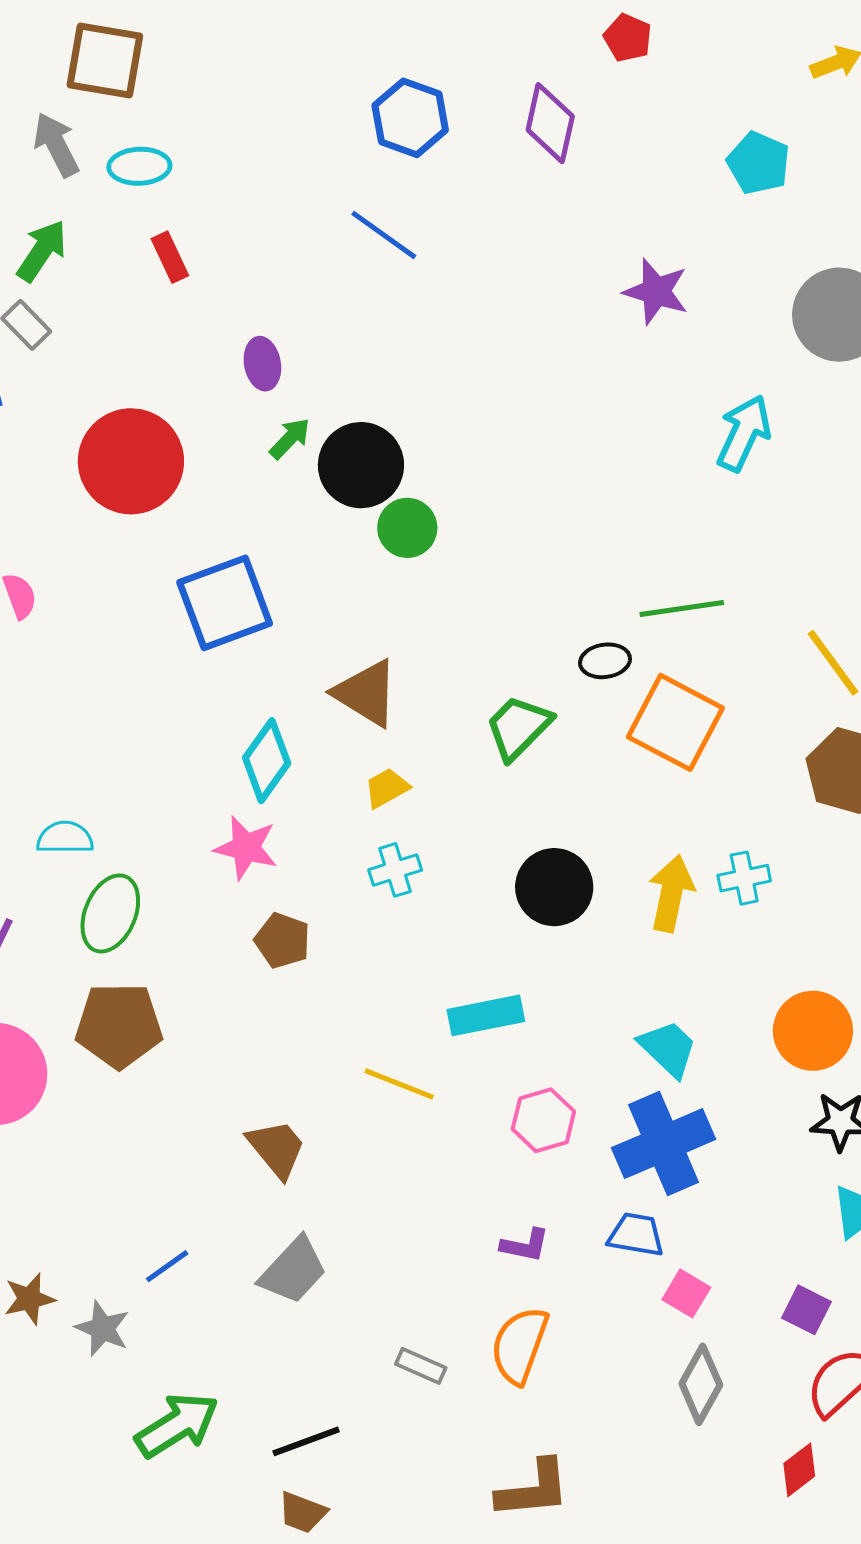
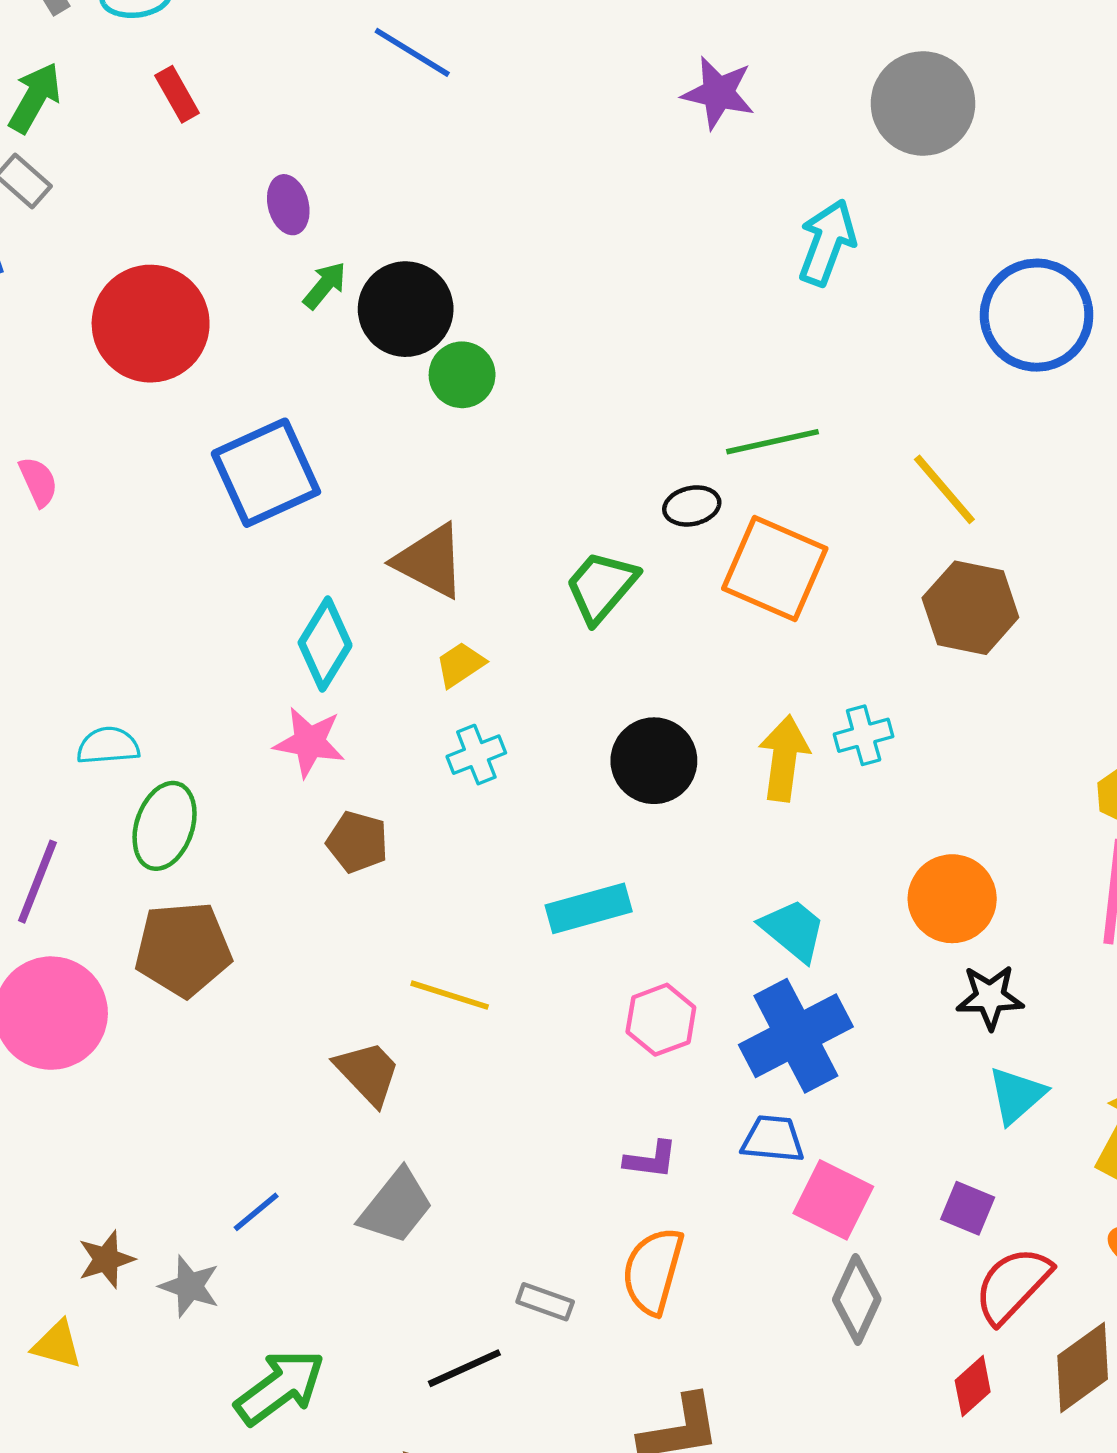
yellow line: (399, 1084) -> (450, 995), moved
pink square: (686, 1293) -> (833, 1200), size x1.5
black line: (306, 1441) -> (464, 1368), moved

